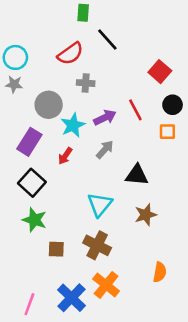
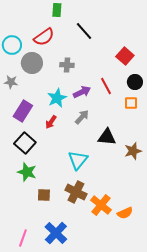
green rectangle: (83, 13) -> (57, 10), moved
red semicircle: (70, 54) -> (44, 37), moved
gray star: (14, 84) -> (11, 82), moved
gray circle: (49, 105) -> (32, 63), moved
brown star: (146, 215) -> (133, 151), moved
orange semicircle: (160, 272) -> (125, 213), turned 56
orange cross: (106, 285) -> (101, 205), moved

